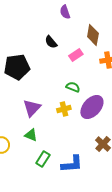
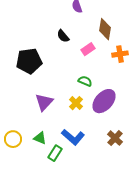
yellow cross: (64, 109) -> (76, 103), turned -32
green triangle: (31, 135) -> (40, 138), moved
blue L-shape: (72, 164) -> (73, 137), moved, turned 45

